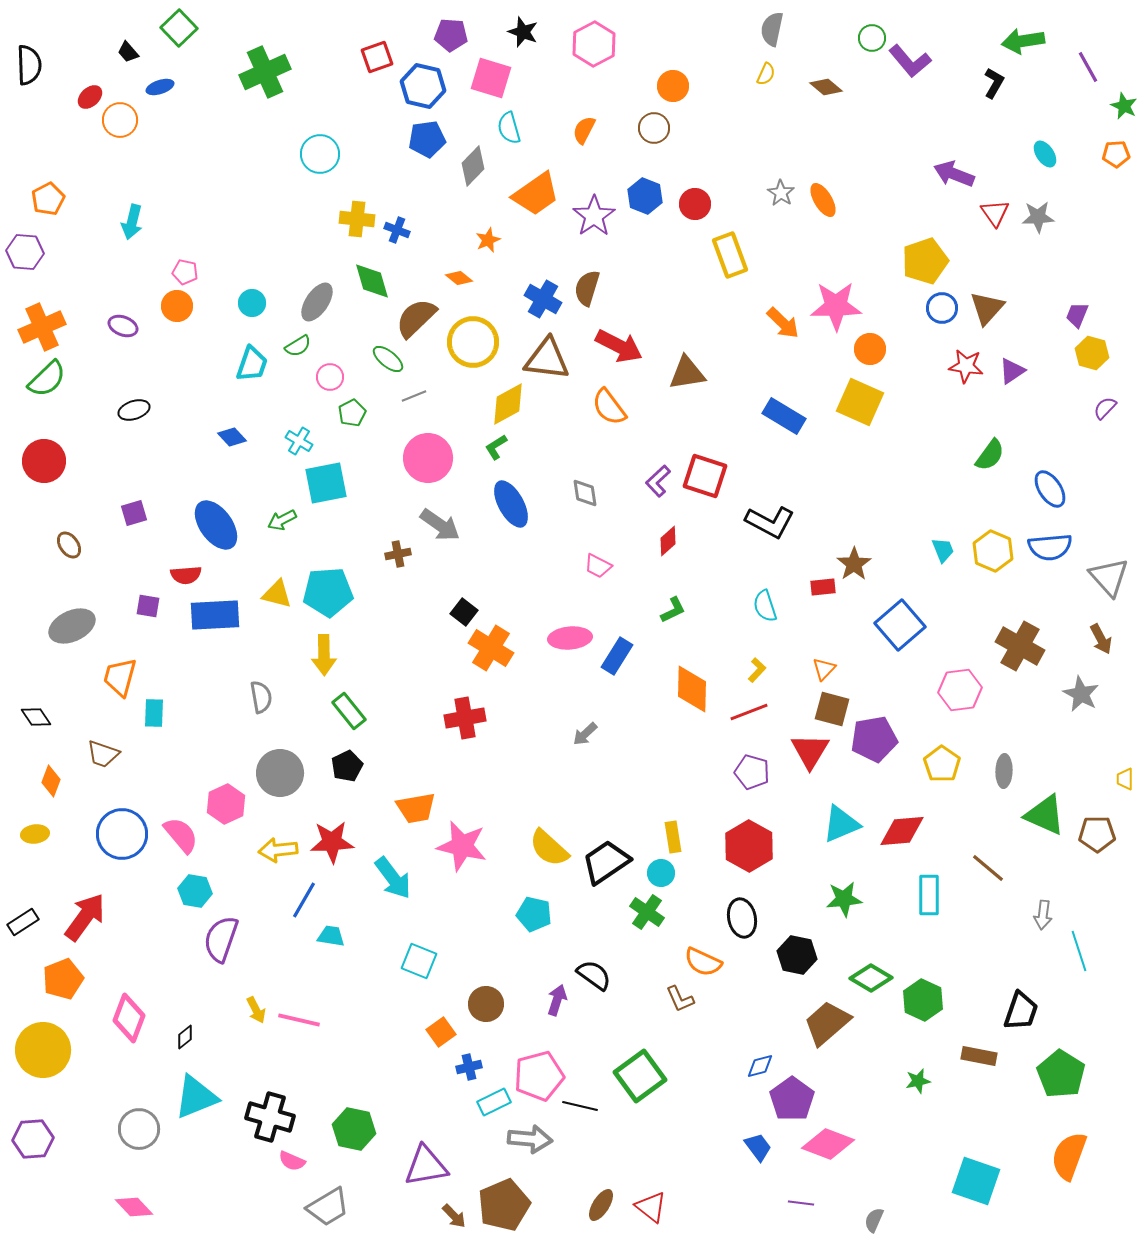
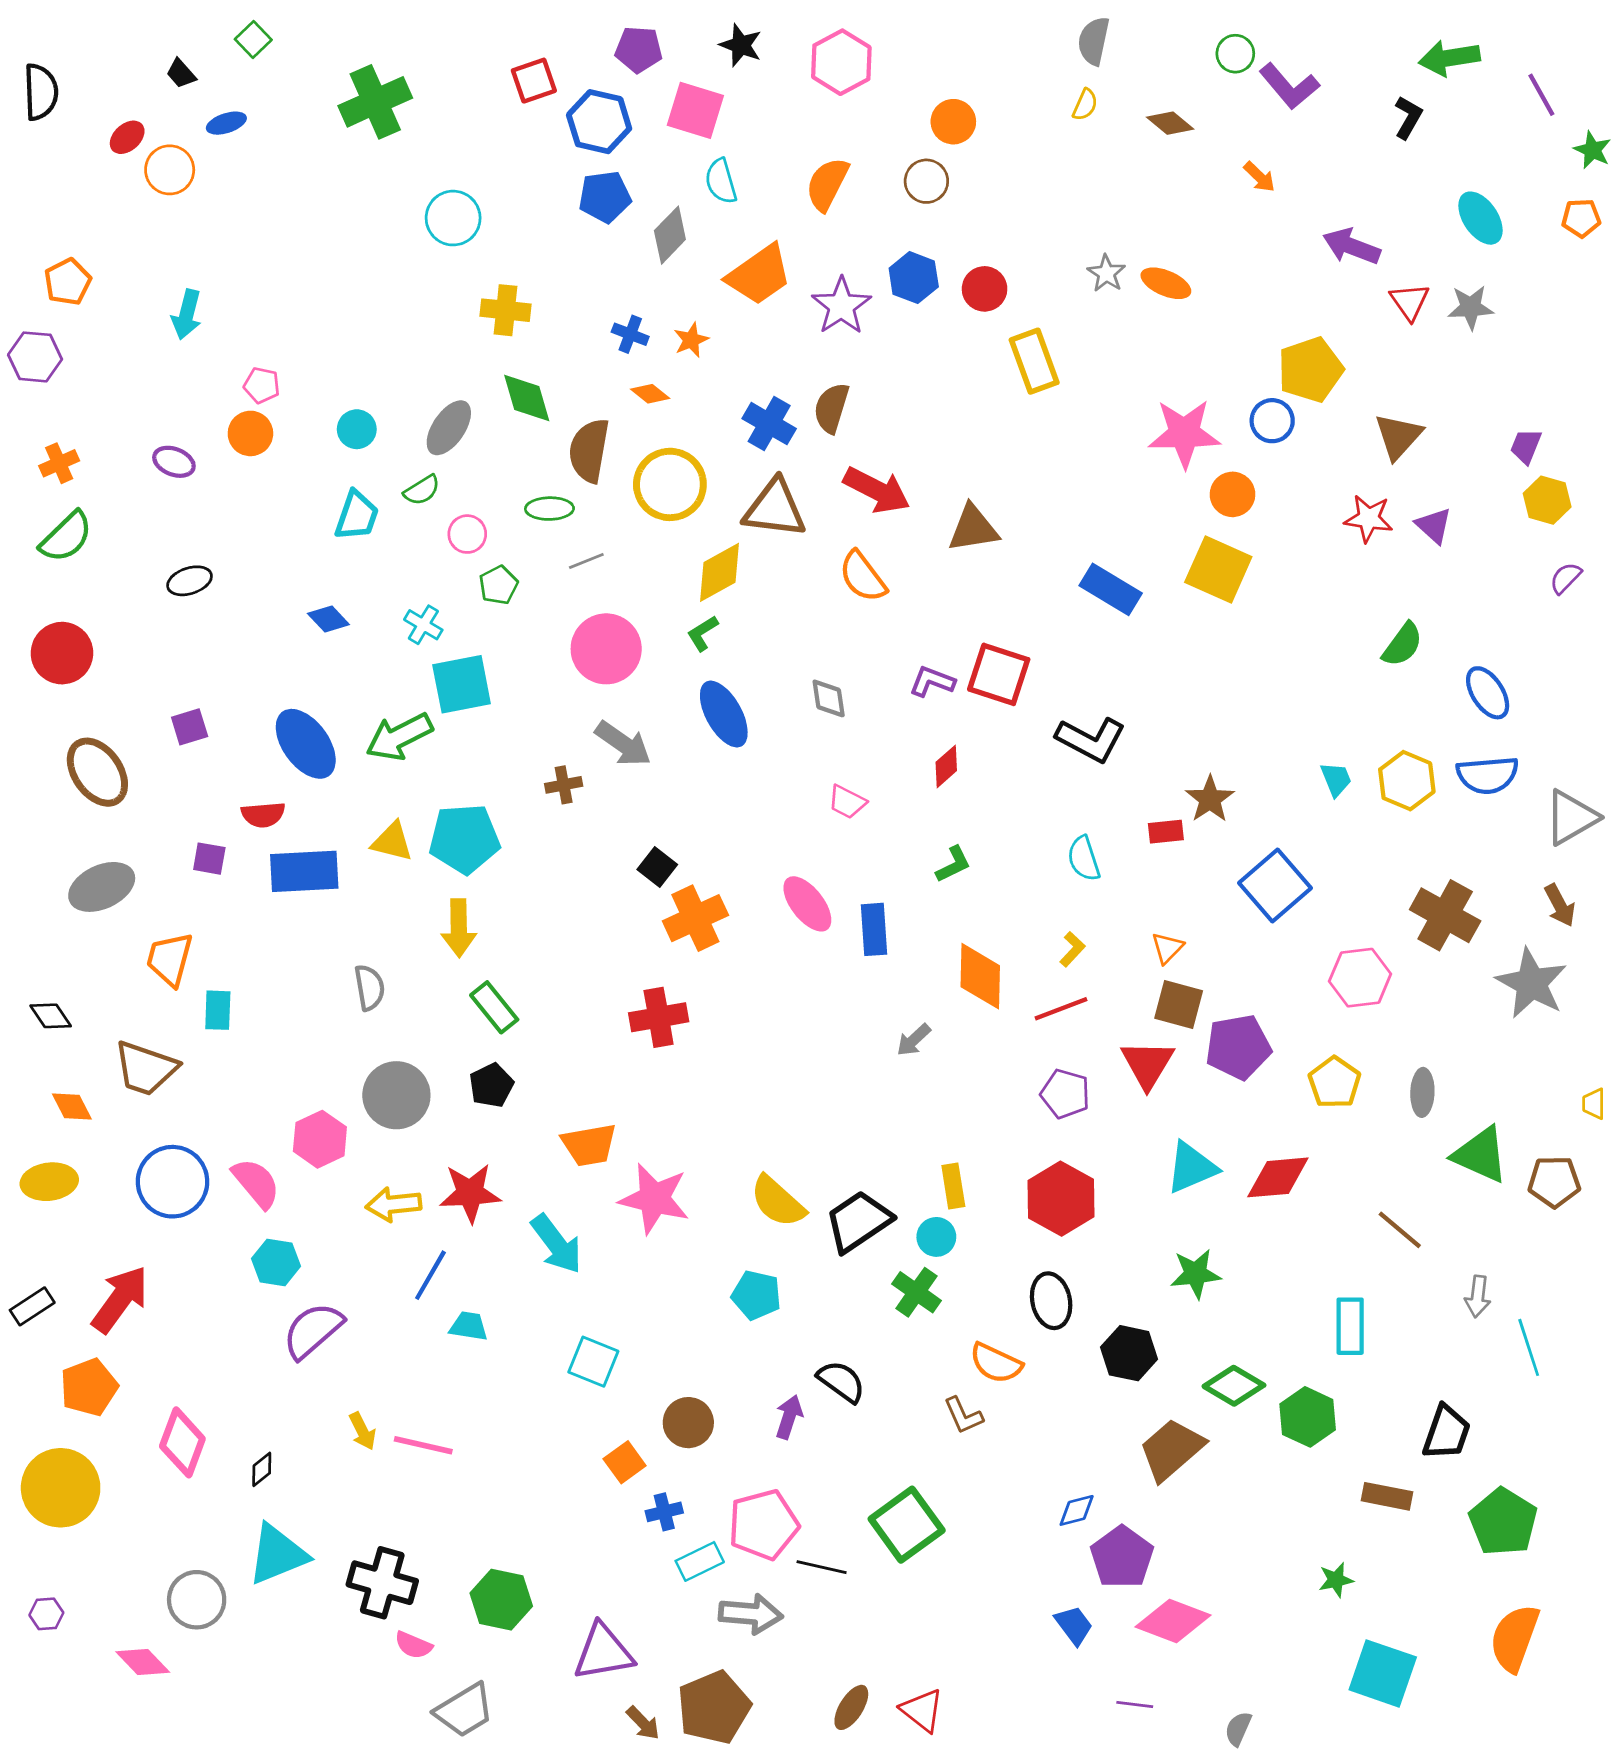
green square: (179, 28) -> (253, 39), size x0.7
orange semicircle: (584, 130) -> (827, 184), size x1.4
cyan ellipse: (1045, 154) -> (1480, 218), size x1.4
orange ellipse: (823, 200) -> (1166, 283), turned -36
blue cross: (397, 230) -> (630, 334), moved
blue circle: (942, 308) -> (1272, 421), moved
brown semicircle: (416, 318) -> (589, 450), turned -36
orange arrow: (783, 323) -> (1259, 177), moved, size x0.7
orange cross: (42, 327) -> (59, 463), size x0.6
green ellipse: (388, 359) -> (549, 509), turned -40
purple triangle: (1012, 371) -> (1434, 526), turned -44
purple L-shape: (658, 481) -> (932, 681), turned 64
green arrow: (282, 520) -> (399, 737), size x1.6
brown ellipse: (69, 545) -> (97, 772), size x1.8
gray triangle: (1109, 577) -> (1571, 817), turned 42
pink ellipse: (570, 638) -> (807, 904), turned 57
orange cross: (491, 648) -> (695, 918), turned 33
blue rectangle: (617, 656) -> (874, 929), turned -36
gray star: (1081, 694) -> (1532, 983), size x1.4
gray arrow: (585, 734) -> (914, 1040), moved
brown trapezoid: (103, 754) -> (146, 1068), size x1.4
orange diamond: (51, 781) -> (72, 1107), turned -48
yellow ellipse: (35, 834) -> (49, 1182), size x1.4
cyan rectangle: (929, 895) -> (1350, 1326), moved
purple semicircle: (221, 939) -> (313, 1330), turned 30
green star: (918, 1081) -> (1336, 1580), moved
purple hexagon: (33, 1139) -> (46, 1614), size x0.6
pink diamond: (134, 1207) -> (143, 1662), moved

